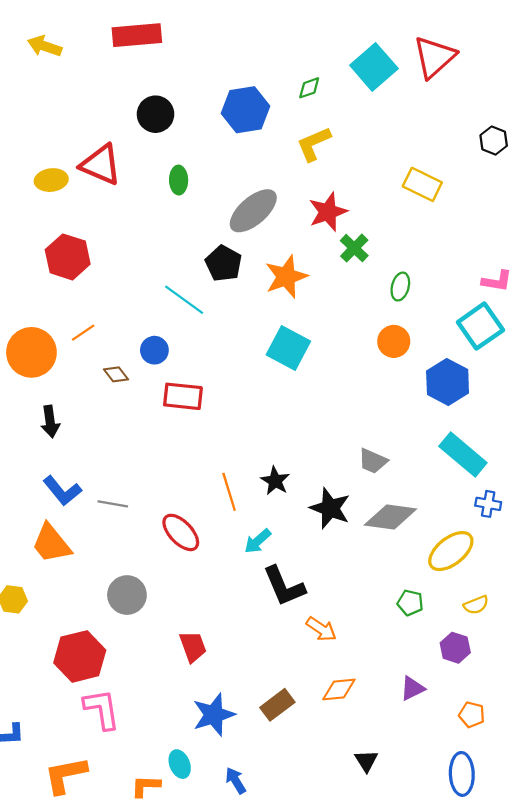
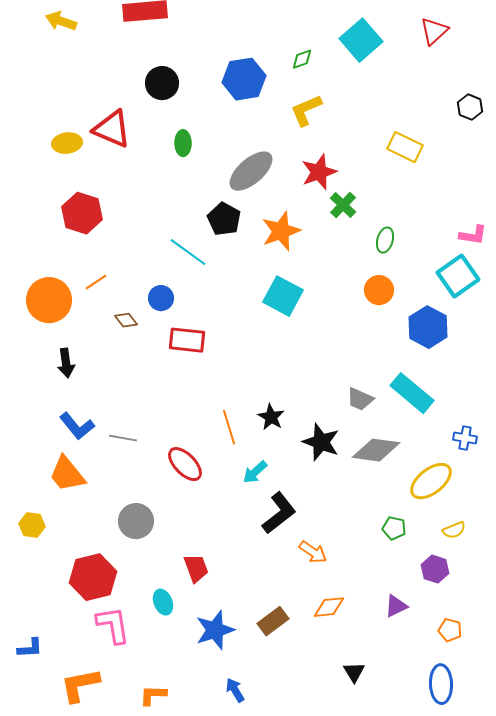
red triangle: (434, 57) -> (434, 31), moved, size x0.7
cyan rectangle: (463, 454) -> (412, 393), moved
black L-shape: (284, 586) -> (279, 513), turned -105
cyan ellipse: (180, 764) -> (163, 602), moved

